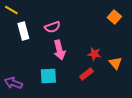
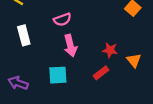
white rectangle: (23, 31) -> (24, 35), moved

